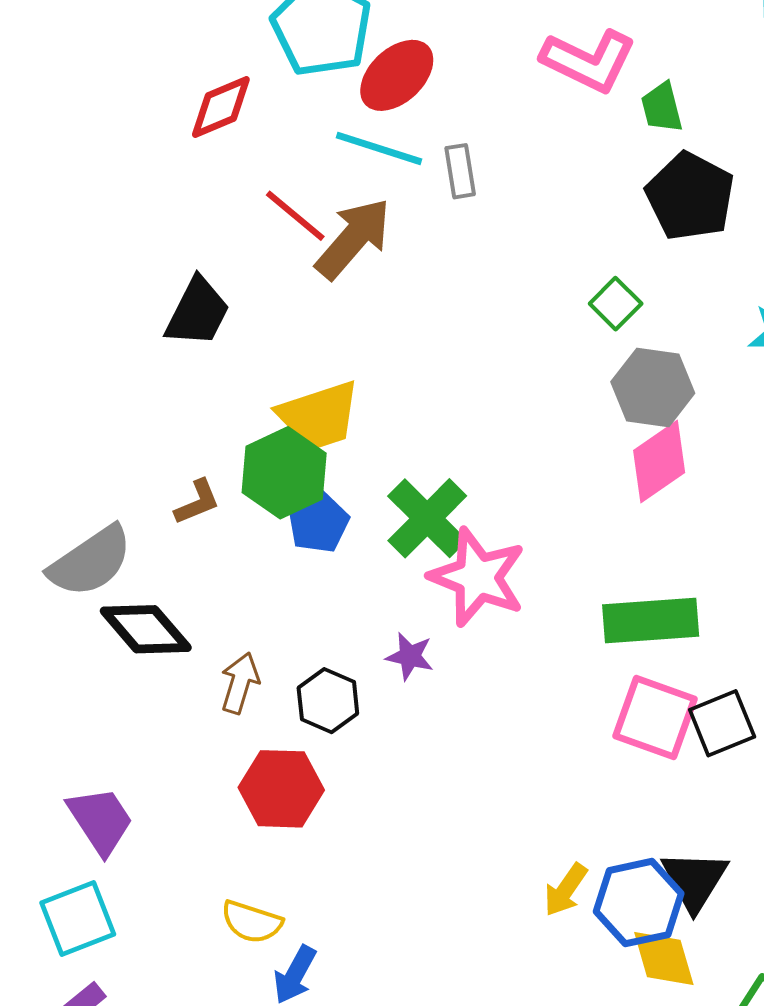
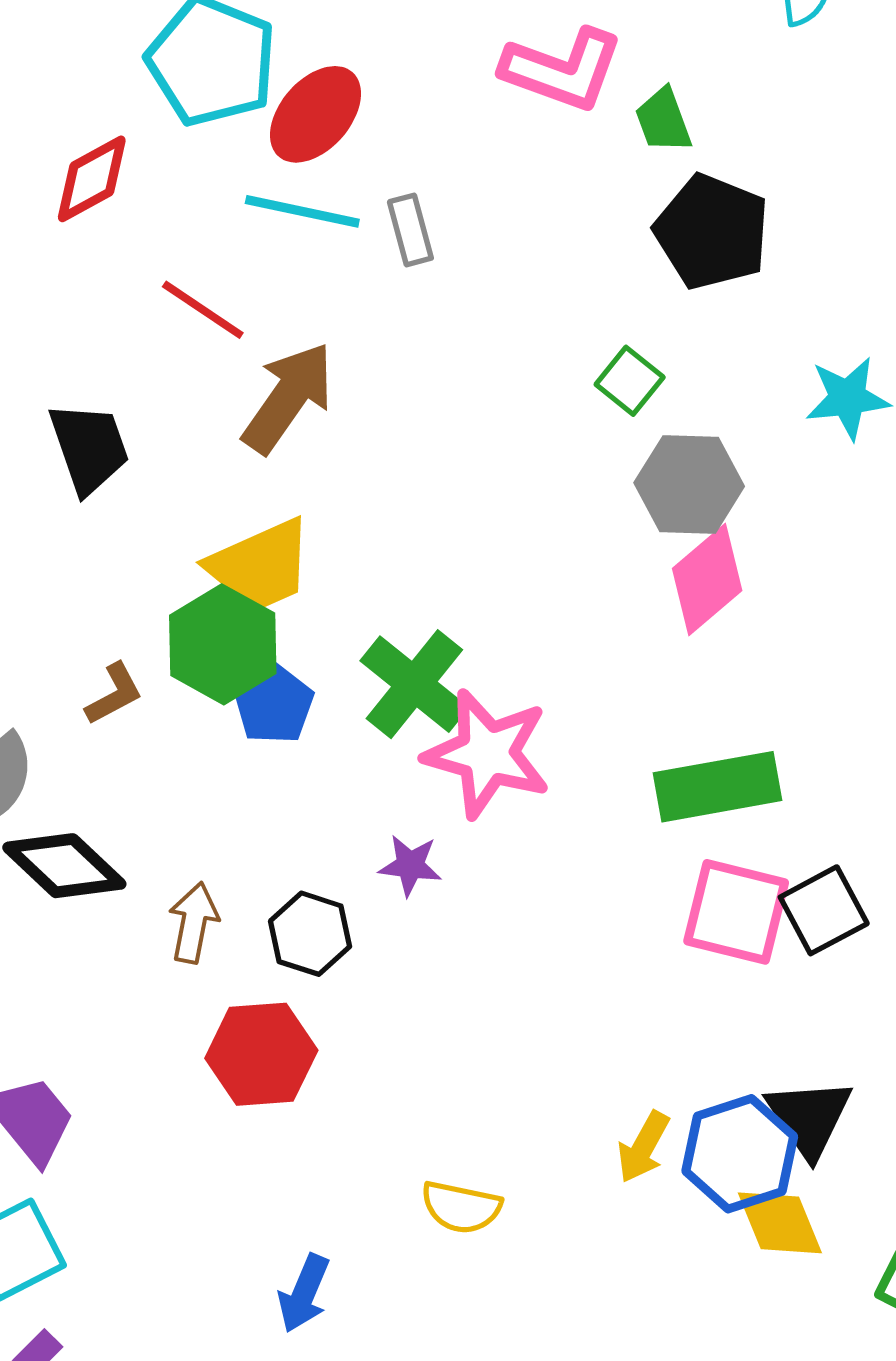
brown arrow: (353, 239) -> (288, 398), moved
black trapezoid: (198, 312) -> (89, 448), turned -40
yellow semicircle: (252, 922) -> (461, 1207), moved

